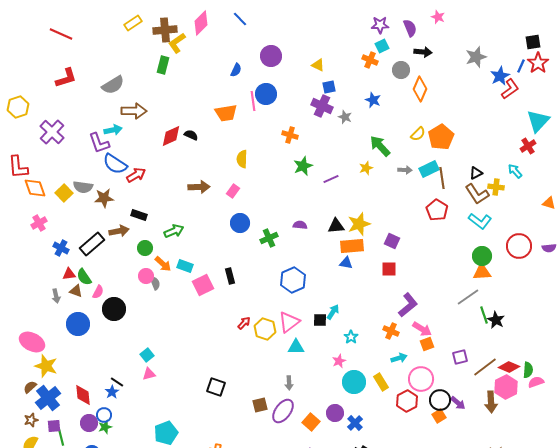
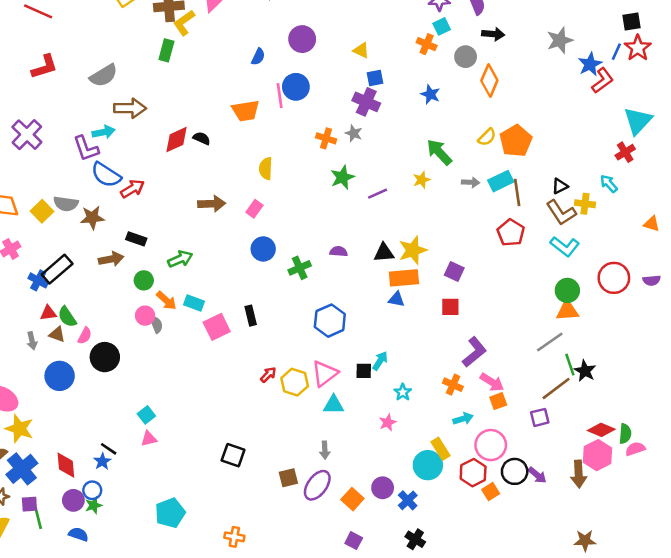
gray star: (345, 117) -> (354, 133), moved
black rectangle: (92, 244) -> (57, 269), moved
brown line: (485, 367) -> (556, 388), moved
cyan circle: (354, 382) -> (428, 465), moved
orange square: (439, 416) -> (491, 492), moved

